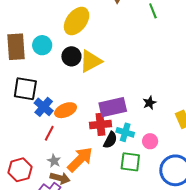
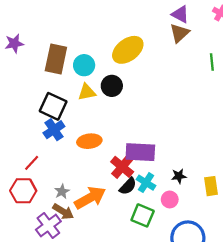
yellow triangle: (91, 61) -> (87, 92), moved, size x0.7
black star: (150, 103) -> (179, 176), moved
blue cross: (44, 107) -> (54, 130), moved
red cross: (100, 124) -> (122, 167), turned 30
red line: (49, 133) -> (32, 163), moved

